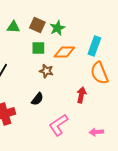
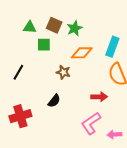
green square: (38, 48) -> (44, 45), moved
red arrow: (81, 95) -> (99, 97), turned 77
pink L-shape: (58, 125) -> (91, 123), moved

